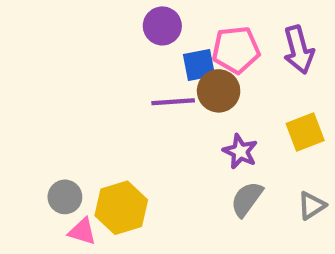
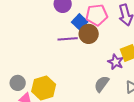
blue square: (199, 65) -> (80, 22), turned -35
purple star: (240, 151) -> (116, 62), moved

